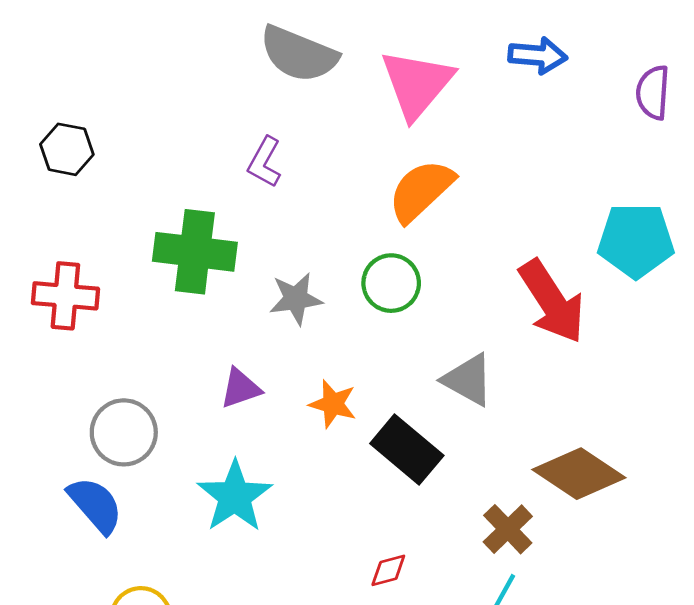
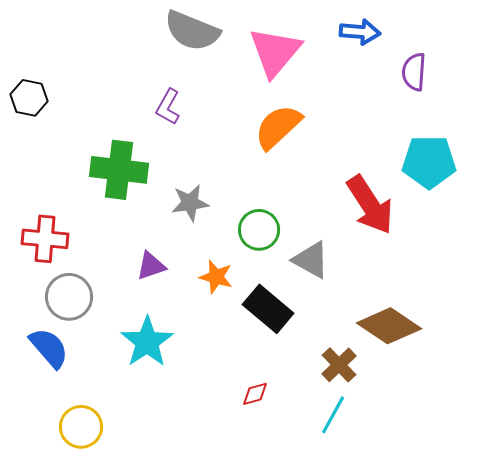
purple semicircle: (653, 92) -> (414, 72), moved
green circle: (391, 283) -> (259, 230), moved
red cross: (65, 296) -> (45, 239), moved

